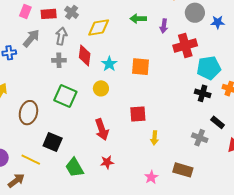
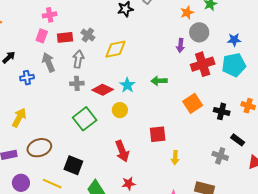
gray circle: (195, 13) -> (199, 32), moved
green arrow: (138, 19) -> (159, 81), moved
gray arrow: (31, 38) -> (48, 62), turned -60
red diamond: (85, 56) -> (103, 90), moved, turned -70
orange square: (141, 67) -> (193, 103), moved, turned -36
cyan pentagon: (209, 68) -> (234, 65), moved
green square: (65, 96) -> (85, 119), turned 30
brown ellipse: (28, 113) -> (39, 148), moved, turned 60

